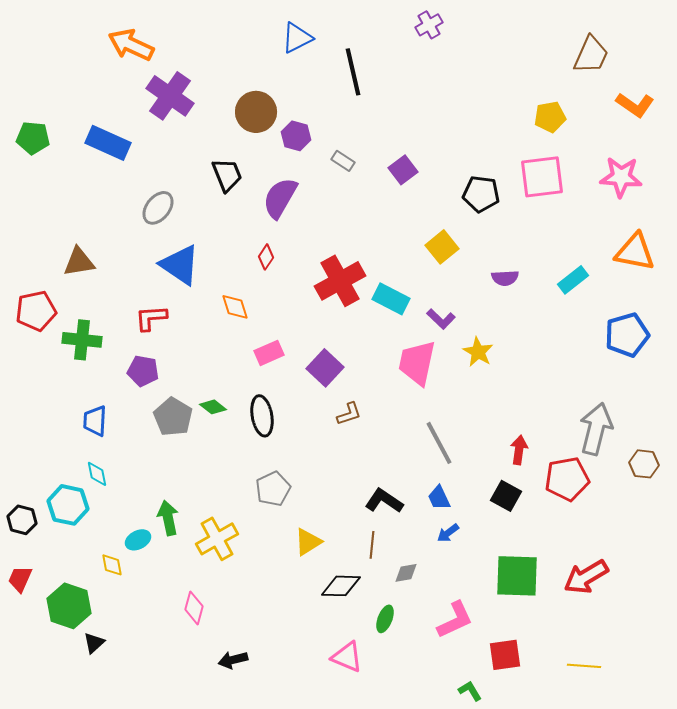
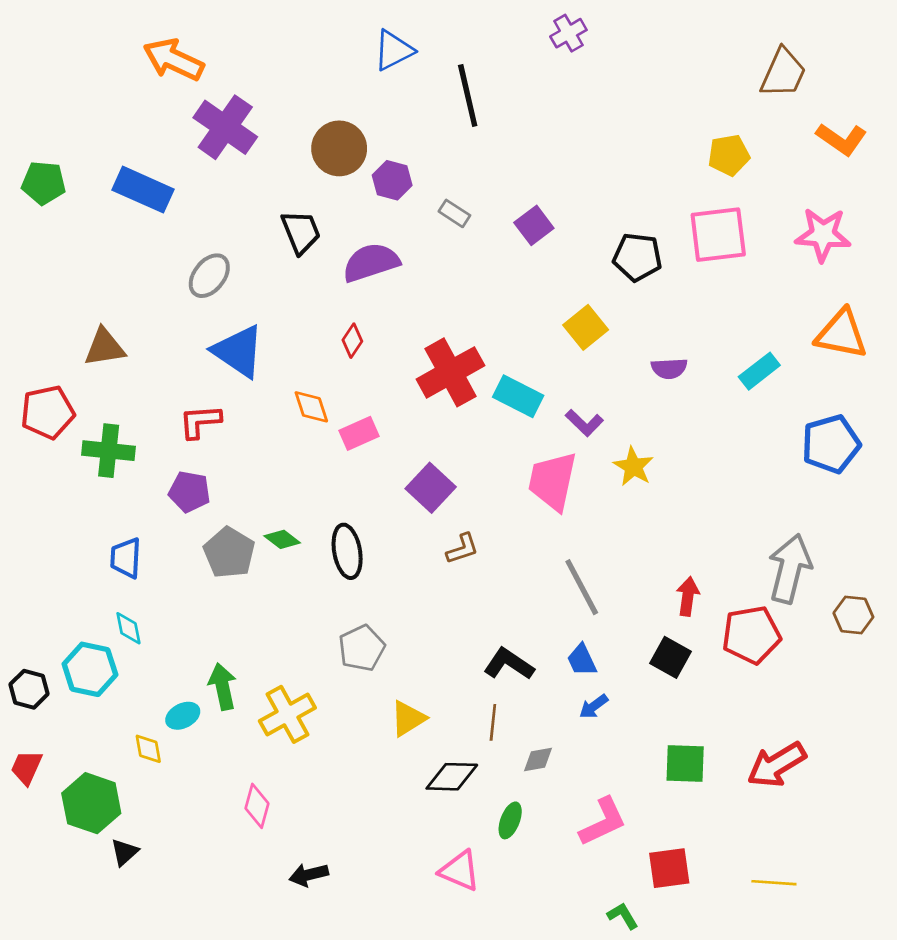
purple semicircle: (280, 198) -> (371, 262), turned 42
pink rectangle: (269, 353) -> (359, 433), moved
green square: (517, 576) -> (685, 763), size x0.7

